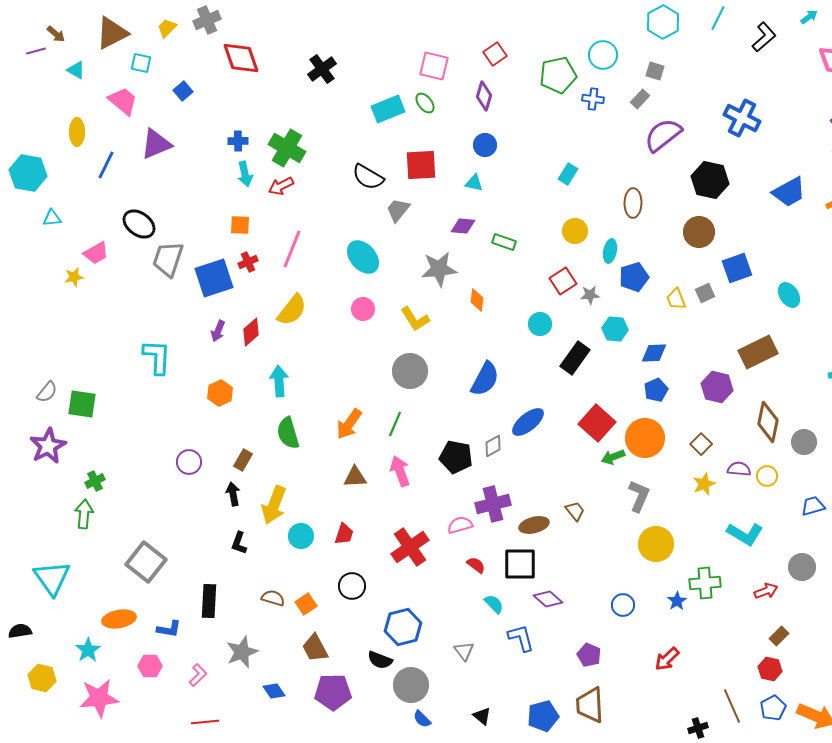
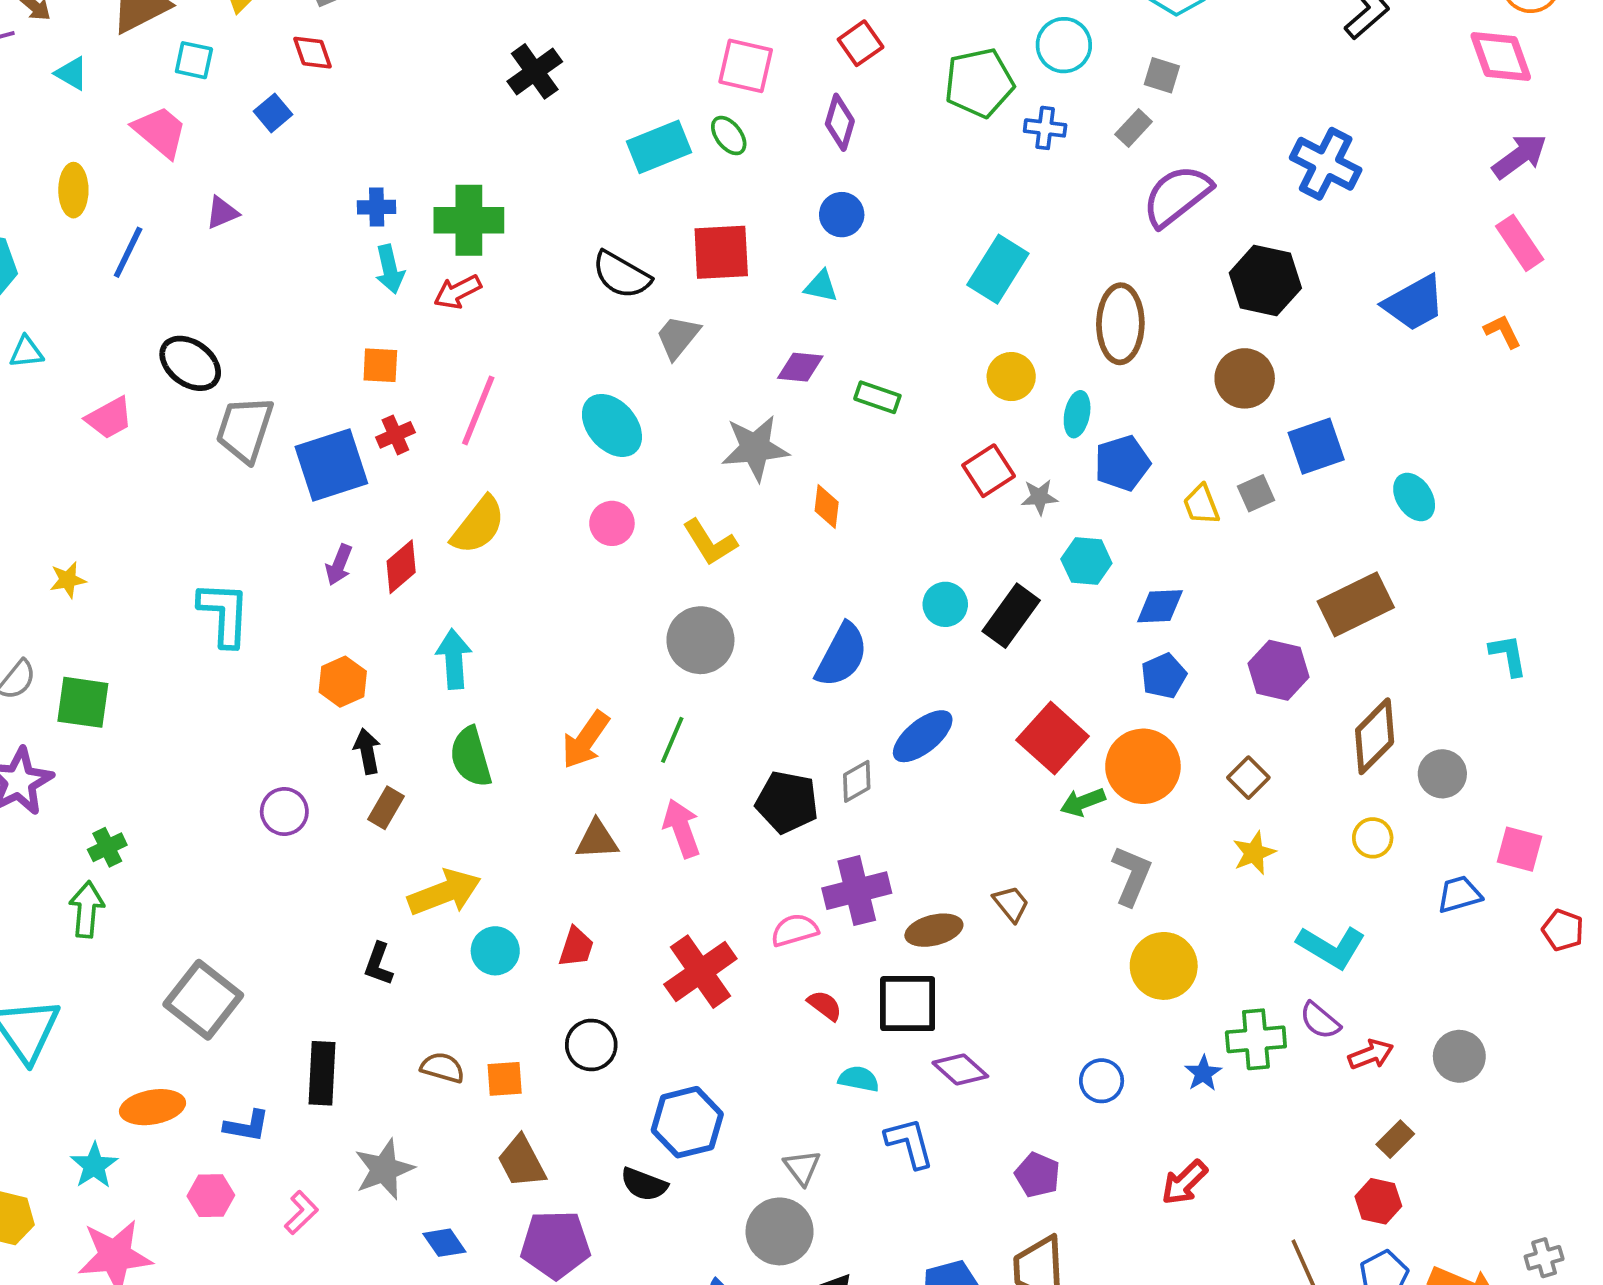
red diamond: (241, 58) -> (313, 53), moved, size x0.6
purple triangle: (156, 144) -> (222, 213), size x0.6
green cross: (287, 148) -> (469, 220), turned -30
cyan rectangle: (568, 174) -> (998, 269), size x1.6
brown ellipse: (633, 203) -> (1120, 324), size x1.4
yellow star: (74, 277) -> (68, 580), moved
cyan circle: (540, 324) -> (945, 604), moved
brown diamond: (768, 422) -> (1375, 736), turned 33
purple semicircle: (739, 469) -> (1320, 1021), moved, turned -145
black arrow: (233, 494) -> (367, 751), moved
yellow arrow: (274, 505) -> (444, 892), turned -132
gray circle: (802, 567) -> (1459, 1056), moved
orange square: (306, 604) -> (505, 1079), turned 30
cyan semicircle: (494, 604) -> (859, 1079), turned -35
gray circle: (411, 685) -> (780, 1231), moved

